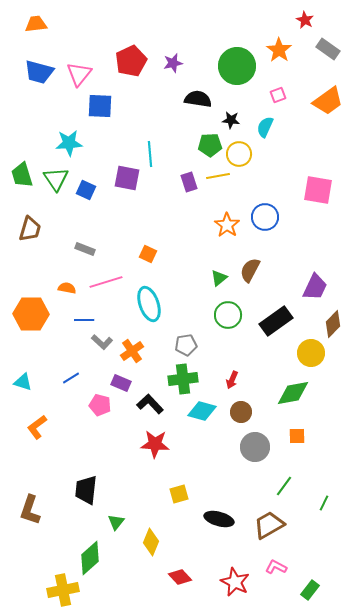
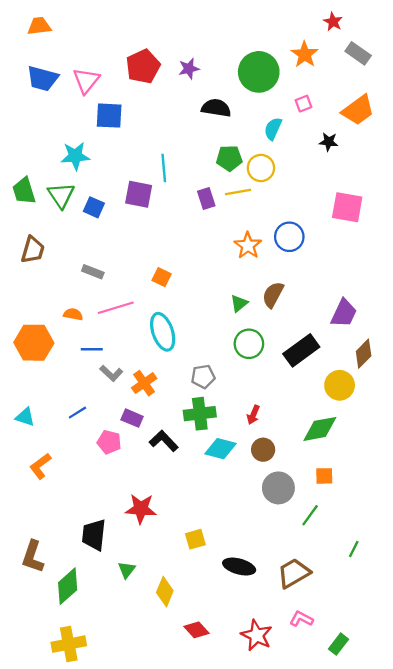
black star: (231, 120) -> (329, 142), moved
cyan semicircle: (265, 127) -> (273, 129), moved
red star: (155, 444) -> (141, 509), moved
green line: (284, 486) -> (310, 515), moved
green diamond: (90, 558) -> (68, 586), moved

